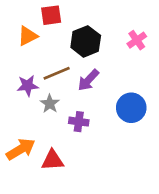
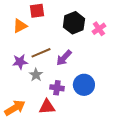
black hexagon: (86, 41) -> (74, 23), moved
blue circle: (131, 108) -> (84, 85), moved
red triangle: (52, 160) -> (47, 107), moved

